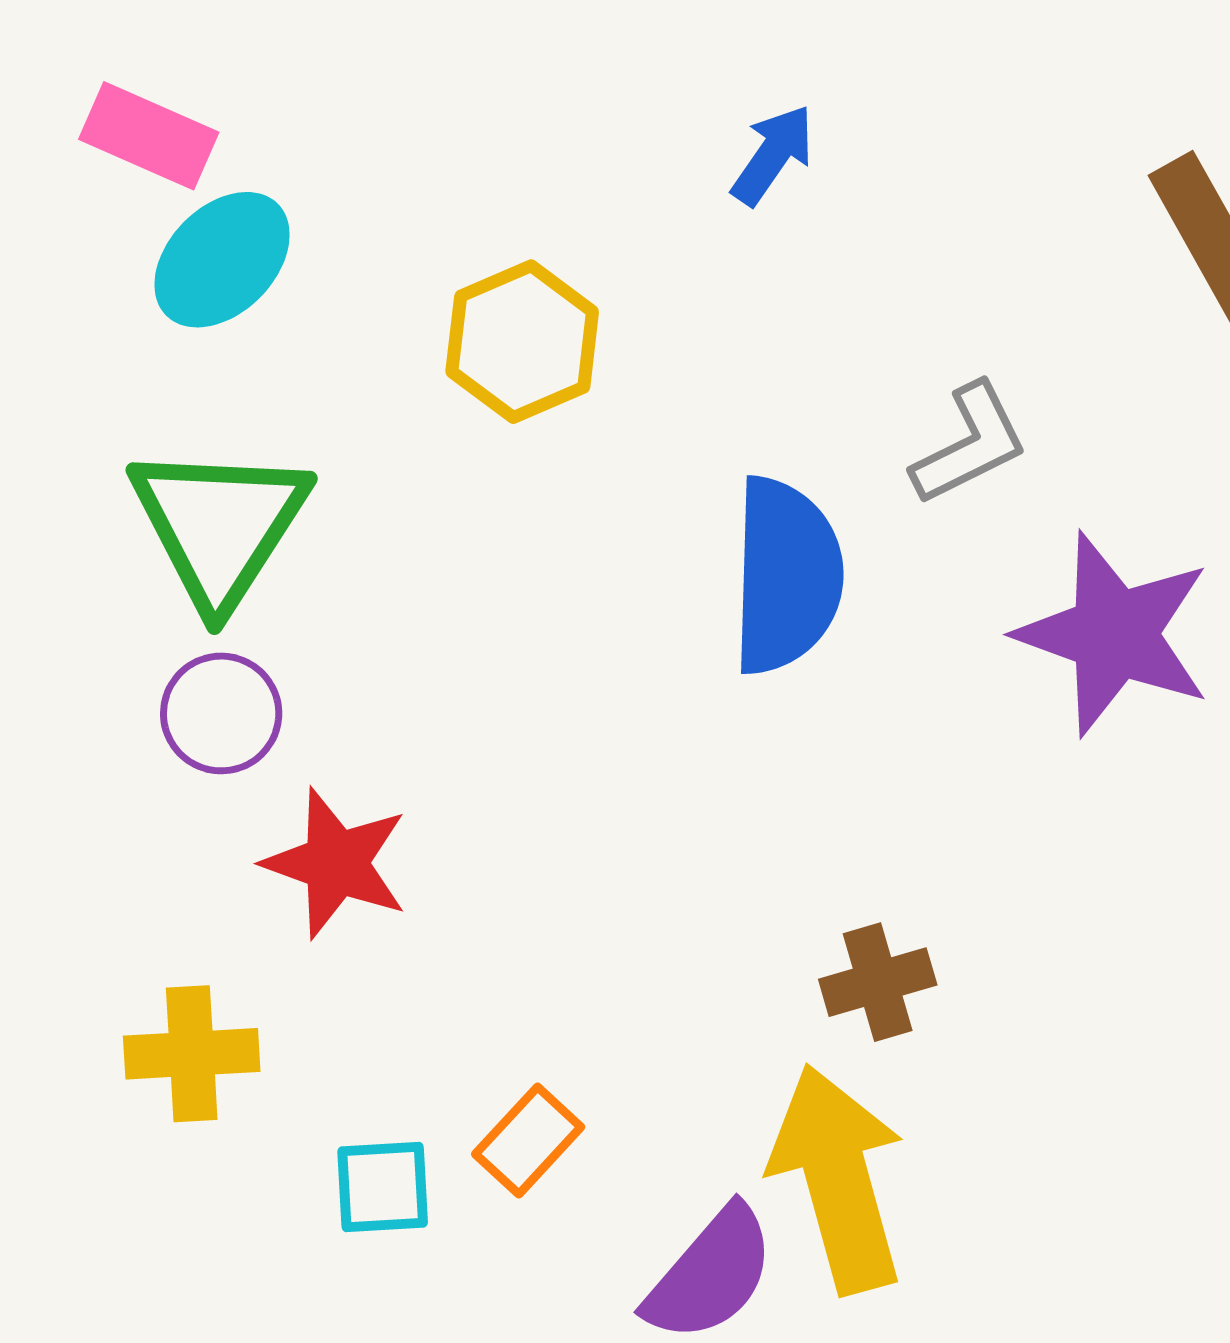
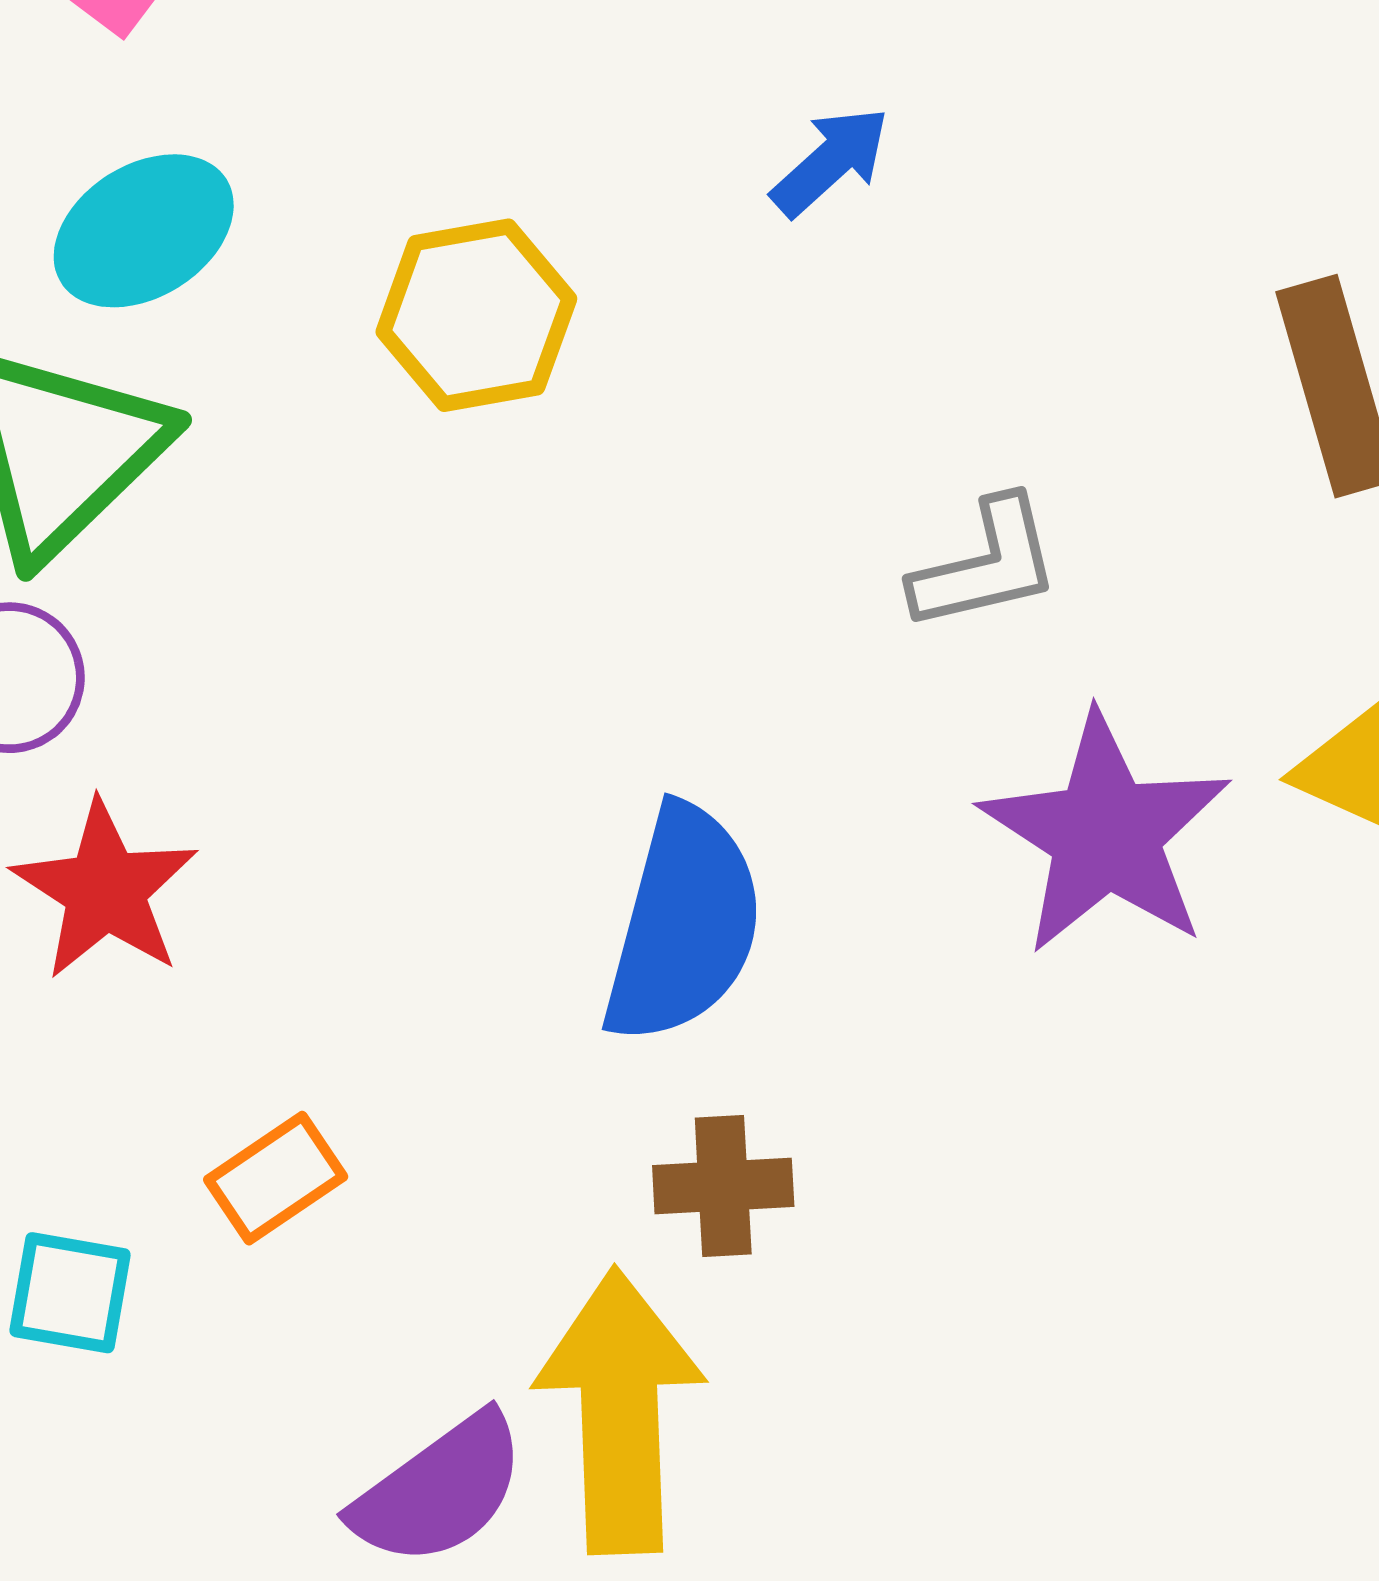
cyan ellipse: (222, 260) -> (144, 231), moved
blue semicircle: (786, 576) -> (684, 925), moved
orange rectangle: (528, 1141) -> (276, 1178), moved

